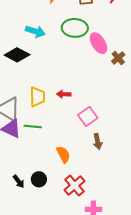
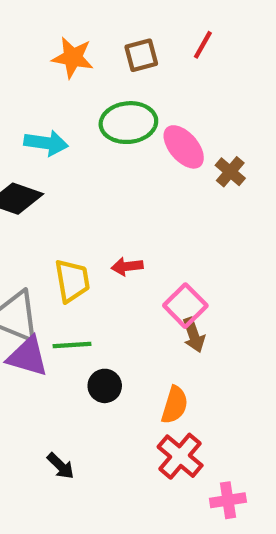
brown arrow: (98, 141) -> (194, 335), moved
orange semicircle: (63, 154) -> (175, 405), moved, turned 54
black circle: (39, 179) -> (105, 386), moved

